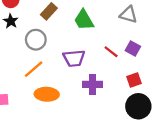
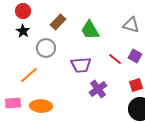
orange line: (34, 69) -> (29, 75), moved
purple cross: (93, 84) -> (98, 89), turned -36
orange ellipse: (47, 94) -> (41, 106), moved

